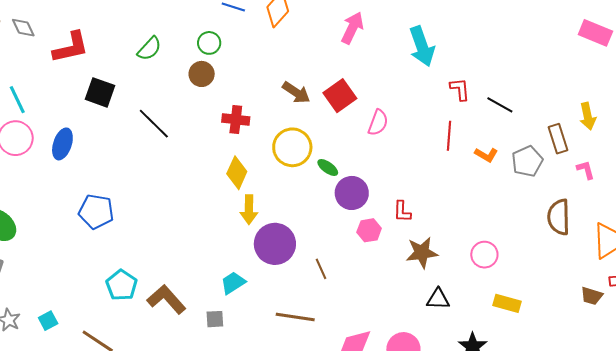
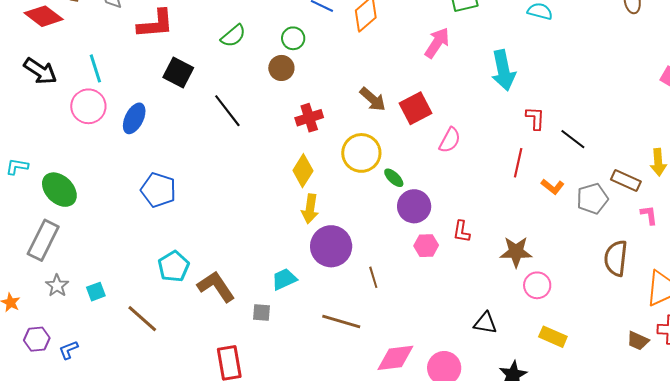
red cross: (236, 119) -> (309, 118), turned -32
brown rectangle: (558, 139) -> (626, 180), turned -56
brown star: (422, 253) -> (516, 252), moved

